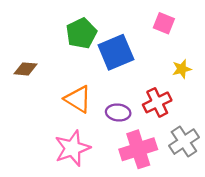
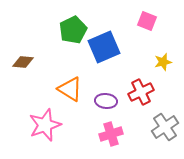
pink star: (72, 148) -> (45, 125), moved
pink cross: (138, 149) -> (111, 134), moved, size x0.7

